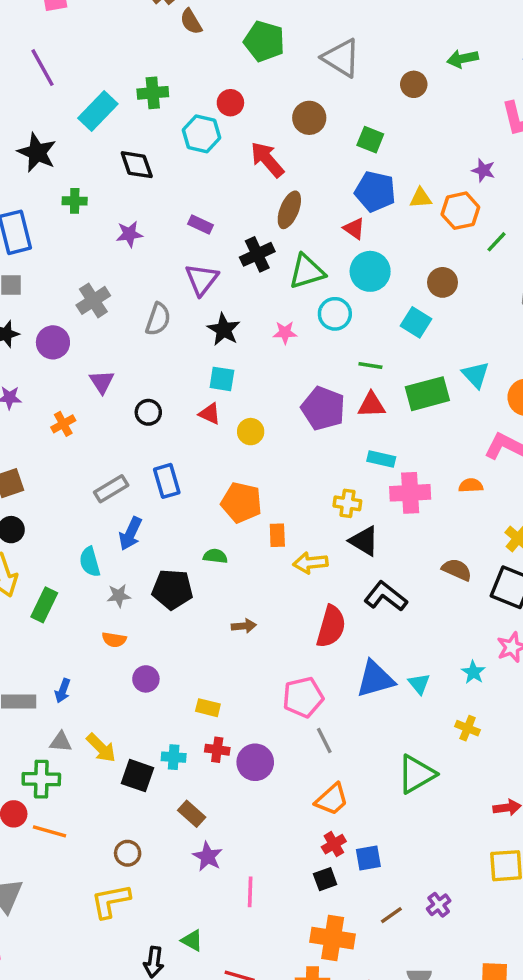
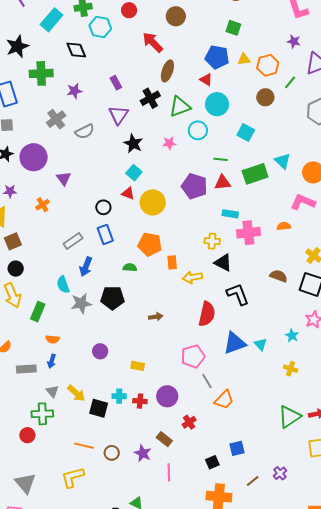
cyan hexagon: (201, 134) -> (100, 27), moved
green square: (370, 140) -> (233, 28), moved
black star: (37, 153) -> (17, 46), turned 30
purple star: (483, 170) -> (294, 41), moved
green cross: (75, 201) -> (41, 73), size x1.6
purple rectangle: (201, 224) -> (116, 83), turned 40
brown circle: (443, 282) -> (265, 97), moved
gray cross: (93, 300) -> (56, 119), moved
gray semicircle: (158, 319) -> (85, 131), moved, turned 48
purple circle: (53, 342) -> (34, 157), size x1.4
cyan square: (222, 379) -> (134, 173), turned 35
black circle: (148, 412) -> (103, 207), moved
yellow circle: (251, 432) -> (153, 202), size x1.6
green semicircle: (215, 556) -> (130, 268), moved
gray star: (119, 596) -> (81, 303), size x1.5
black L-shape: (386, 596) -> (238, 294), turned 35
orange semicircle: (114, 640) -> (53, 339), moved
gray triangle: (61, 742) -> (52, 391), turned 48
red cross: (217, 750) -> (140, 401), moved
green triangle: (417, 774) -> (289, 417), moved
orange trapezoid: (332, 799) -> (224, 400), moved
brown rectangle: (192, 814) -> (164, 439), moved
orange line: (49, 831) -> (84, 446), moved
red cross: (334, 844) -> (189, 422), moved
brown circle: (128, 853) -> (112, 453), moved
yellow L-shape: (111, 901) -> (73, 477), moved

